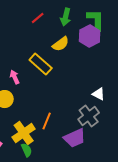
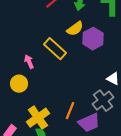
purple hexagon: (90, 36) -> (93, 39), moved
orange line: (47, 121) -> (70, 111), moved

